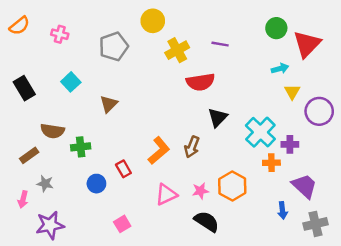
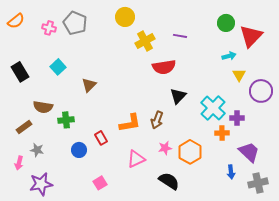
gray pentagon: (114, 47) -> (75, 23), moved, turned -30
orange L-shape: (159, 151) -> (130, 123), turned 30
pink star: (200, 191) -> (165, 148), moved

